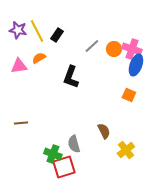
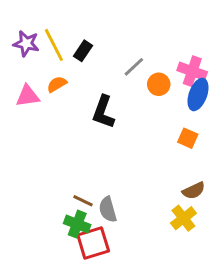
orange circle: (114, 49) -> (159, 84), moved
brown line: (21, 123) -> (83, 201), moved, turned 32
brown semicircle: (104, 131) -> (194, 191), moved, turned 91

